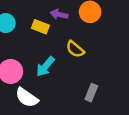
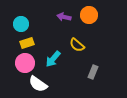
yellow rectangle: (40, 27) -> (27, 43), moved, turned -40
gray rectangle: (91, 93) -> (93, 72), moved

